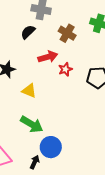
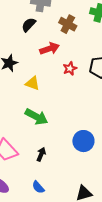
red star: (65, 69) -> (70, 69), moved
blue circle: (51, 147) -> (83, 141), moved

